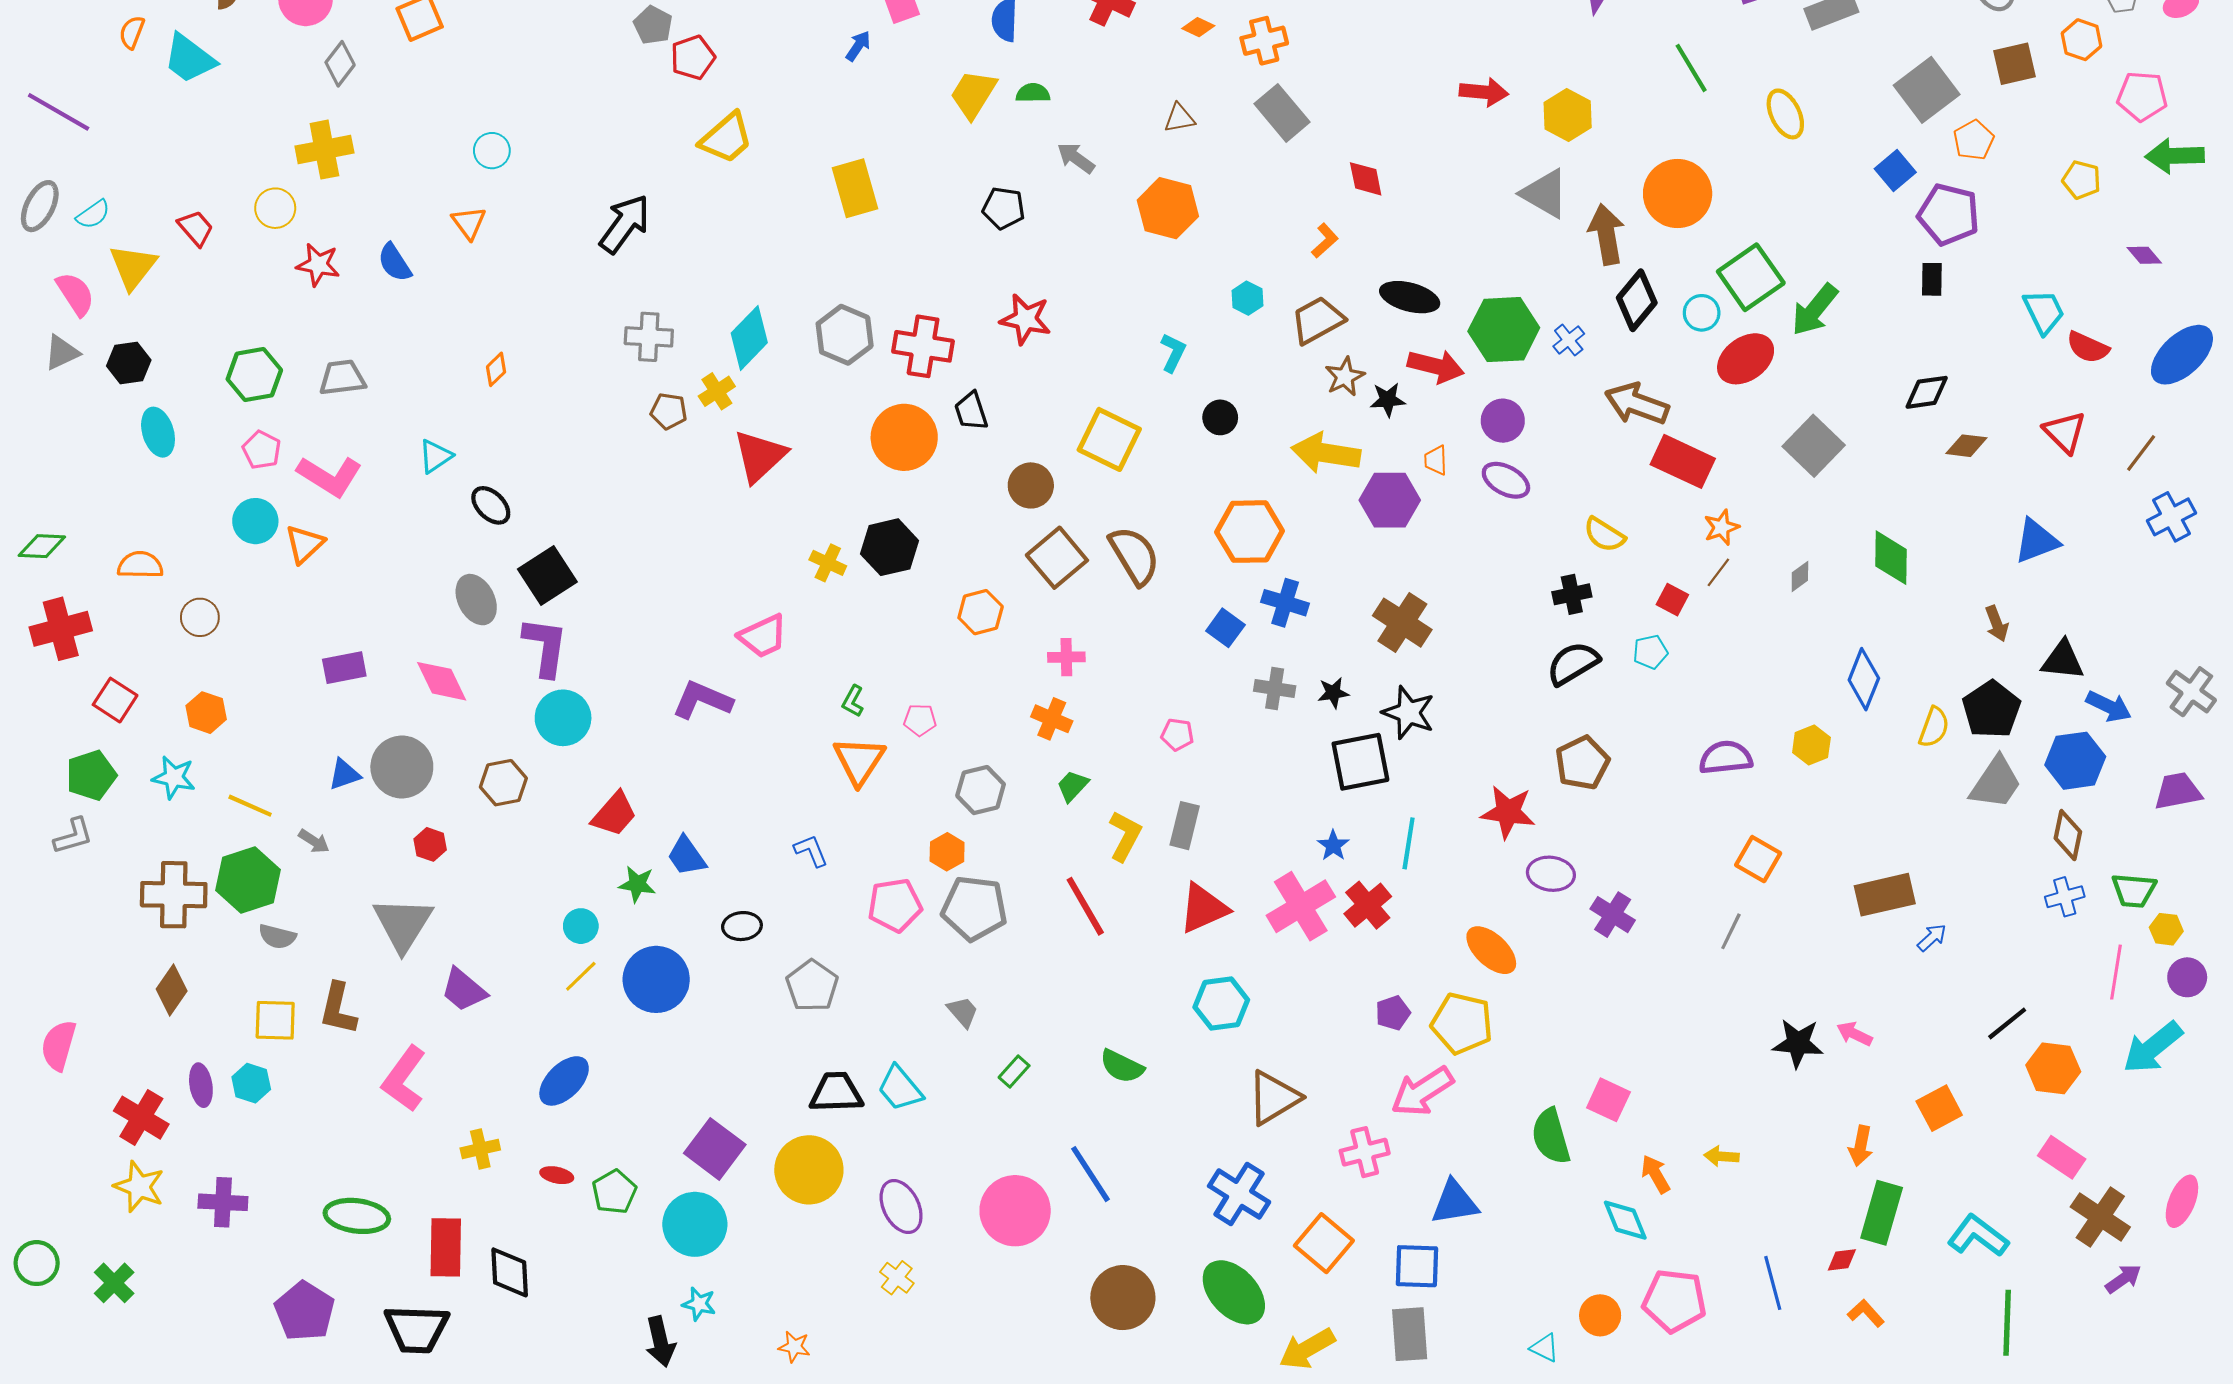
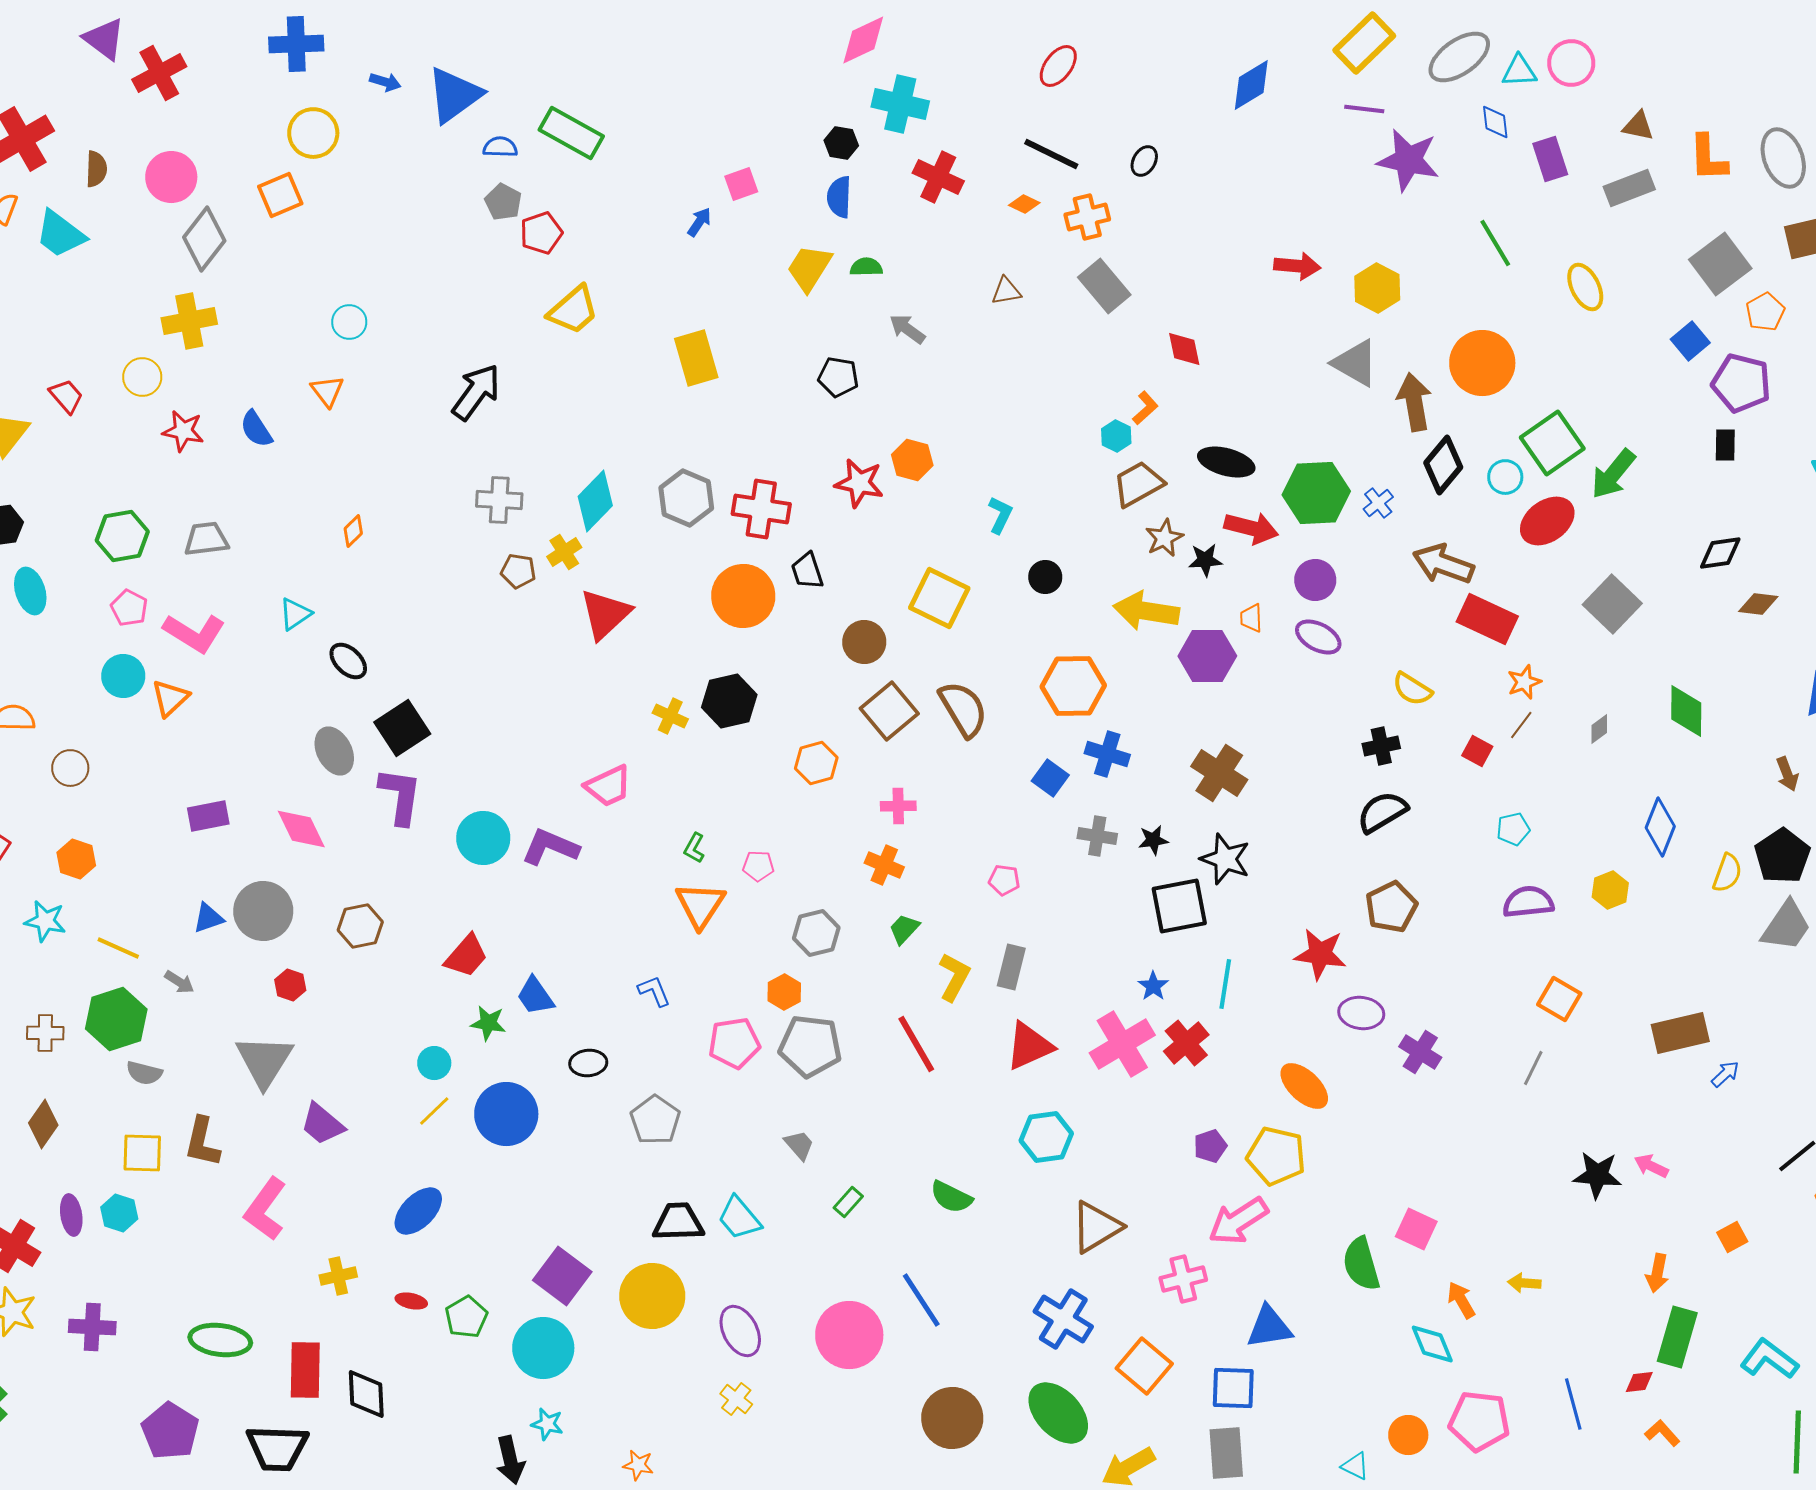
gray diamond: (340, 64) -> (204, 239), size x1.5
orange hexagon: (1168, 208) -> (912, 460), moved, size x0.7
cyan hexagon: (1247, 298) -> (1116, 436), moved
cyan pentagon: (1650, 652) -> (1513, 829), moved
cyan circle: (563, 718) -> (483, 838), moved
brown cross: (174, 895) -> (45, 1033), size x0.6
orange square: (1939, 1108) -> (1732, 1237), size x0.7

